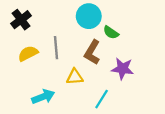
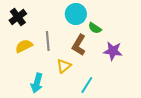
purple star: (123, 69) -> (113, 51), moved
yellow triangle: (75, 77) -> (64, 66), turned -35
cyan arrow: (43, 97) -> (37, 83), turned 126

